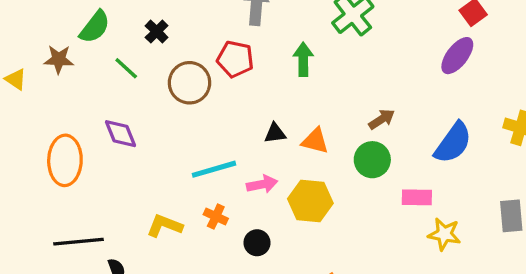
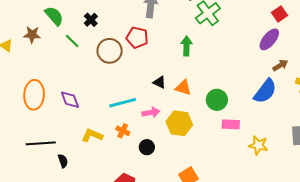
green semicircle: (95, 27) -> (54, 16), turned -80
green arrow: (303, 59) -> (186, 46), moved
brown arrow: (382, 119) -> (280, 65), moved
black triangle: (275, 133) -> (159, 82), turned 32
purple diamond: (120, 134) -> (70, 100), moved
pink rectangle: (417, 197) -> (231, 124), moved

